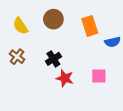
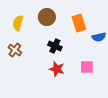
yellow semicircle: (20, 26) -> (18, 23), turned 49
black cross: (53, 59) -> (55, 46), moved, turned -32

